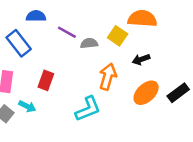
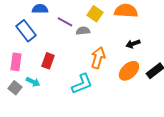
yellow square: (118, 36) -> (95, 14), moved
black arrow: (141, 59) -> (133, 44), moved

